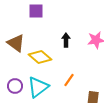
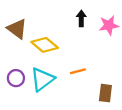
black arrow: (66, 40) -> (81, 18), moved
orange line: (69, 80) -> (78, 71), turned 40

